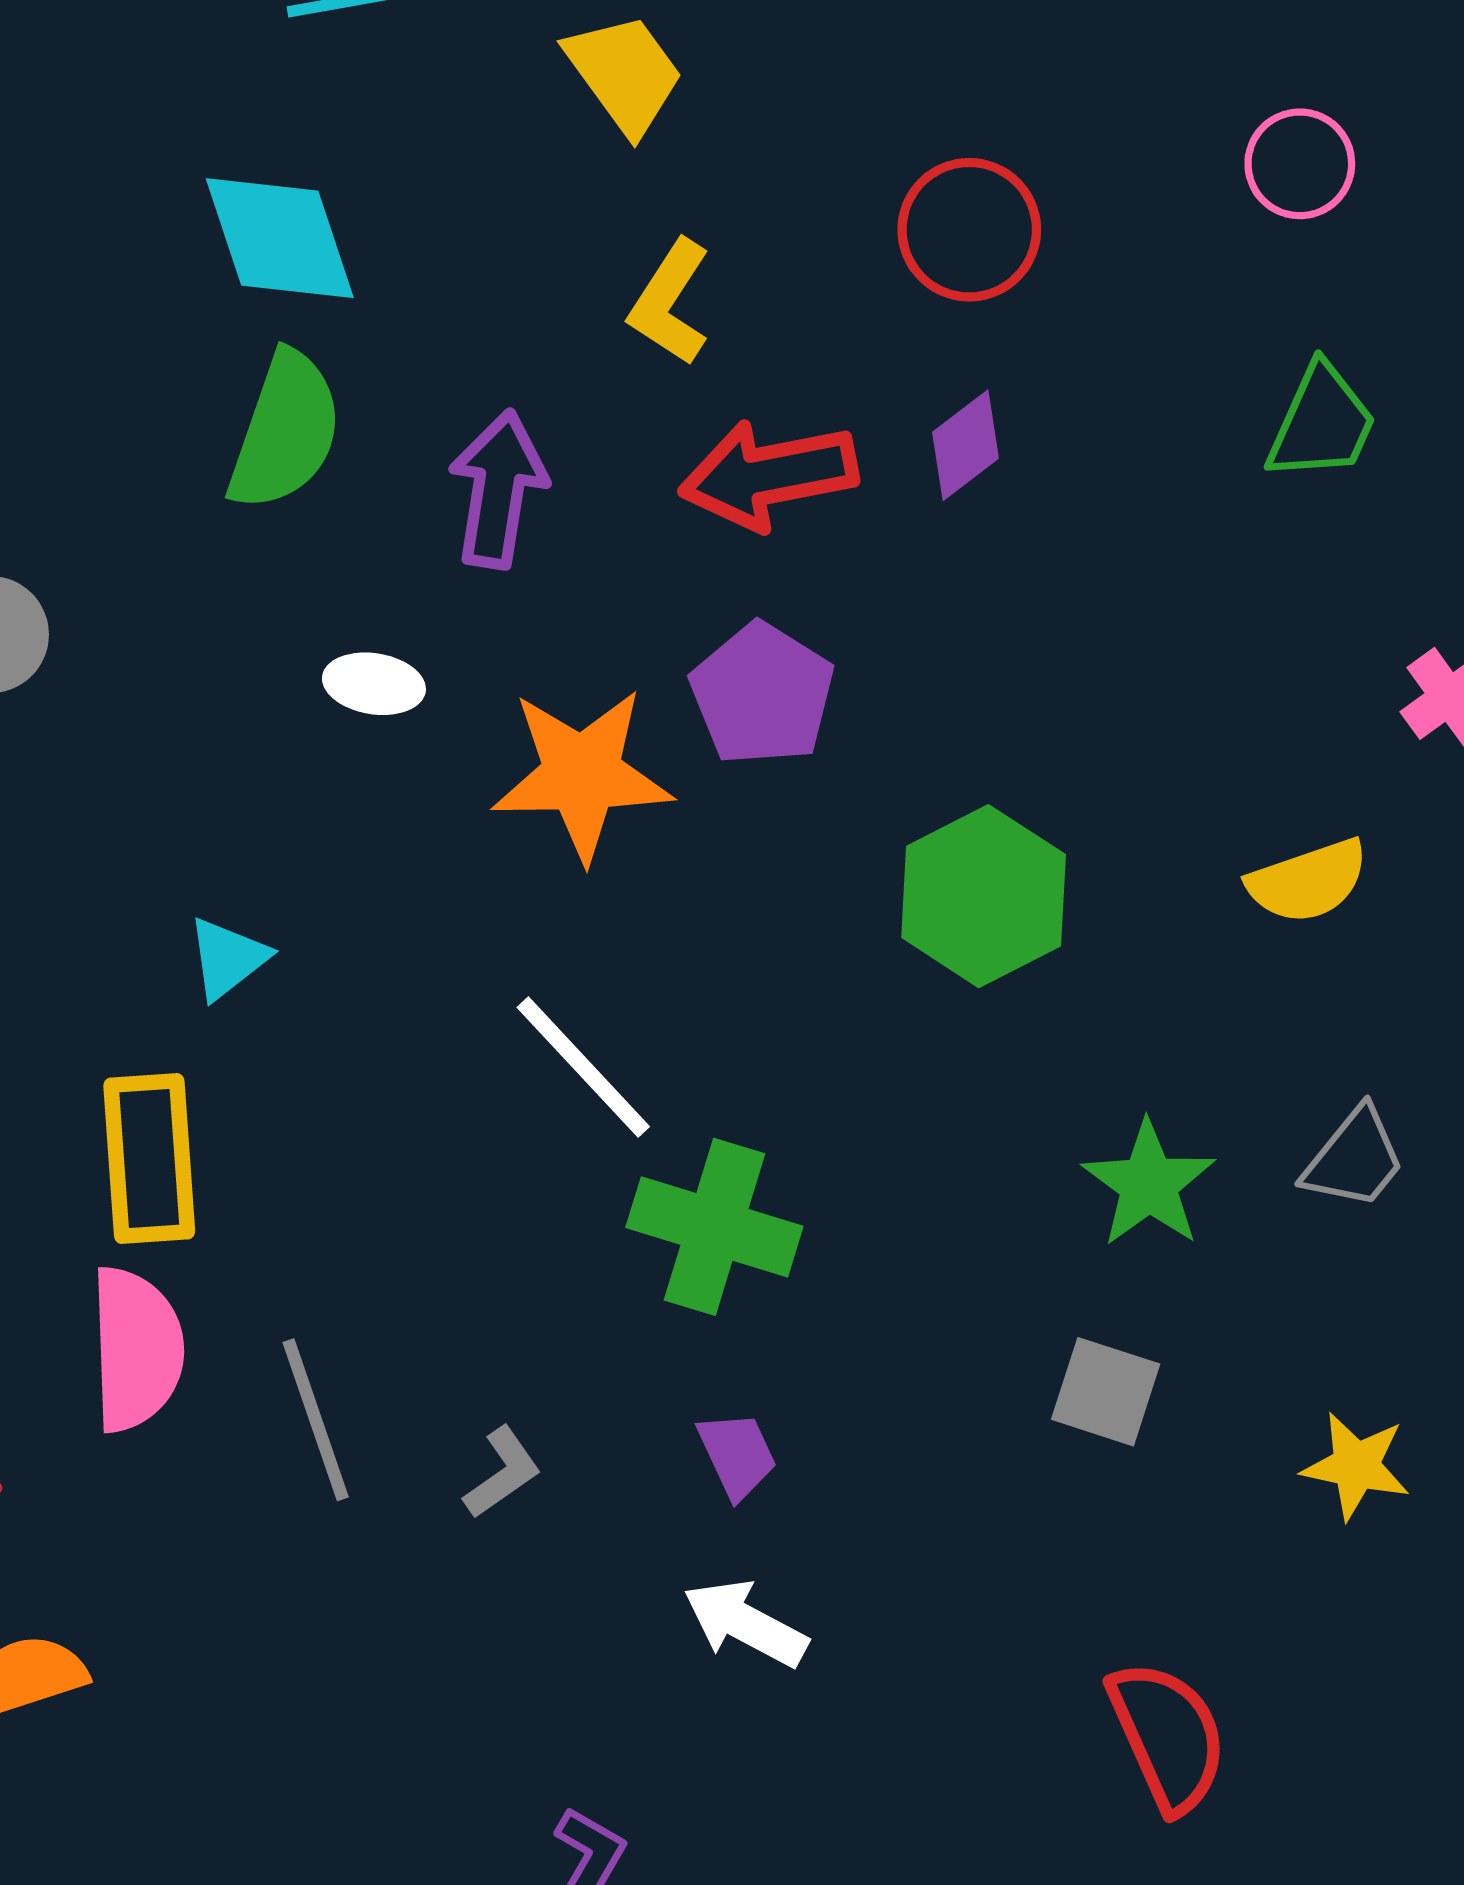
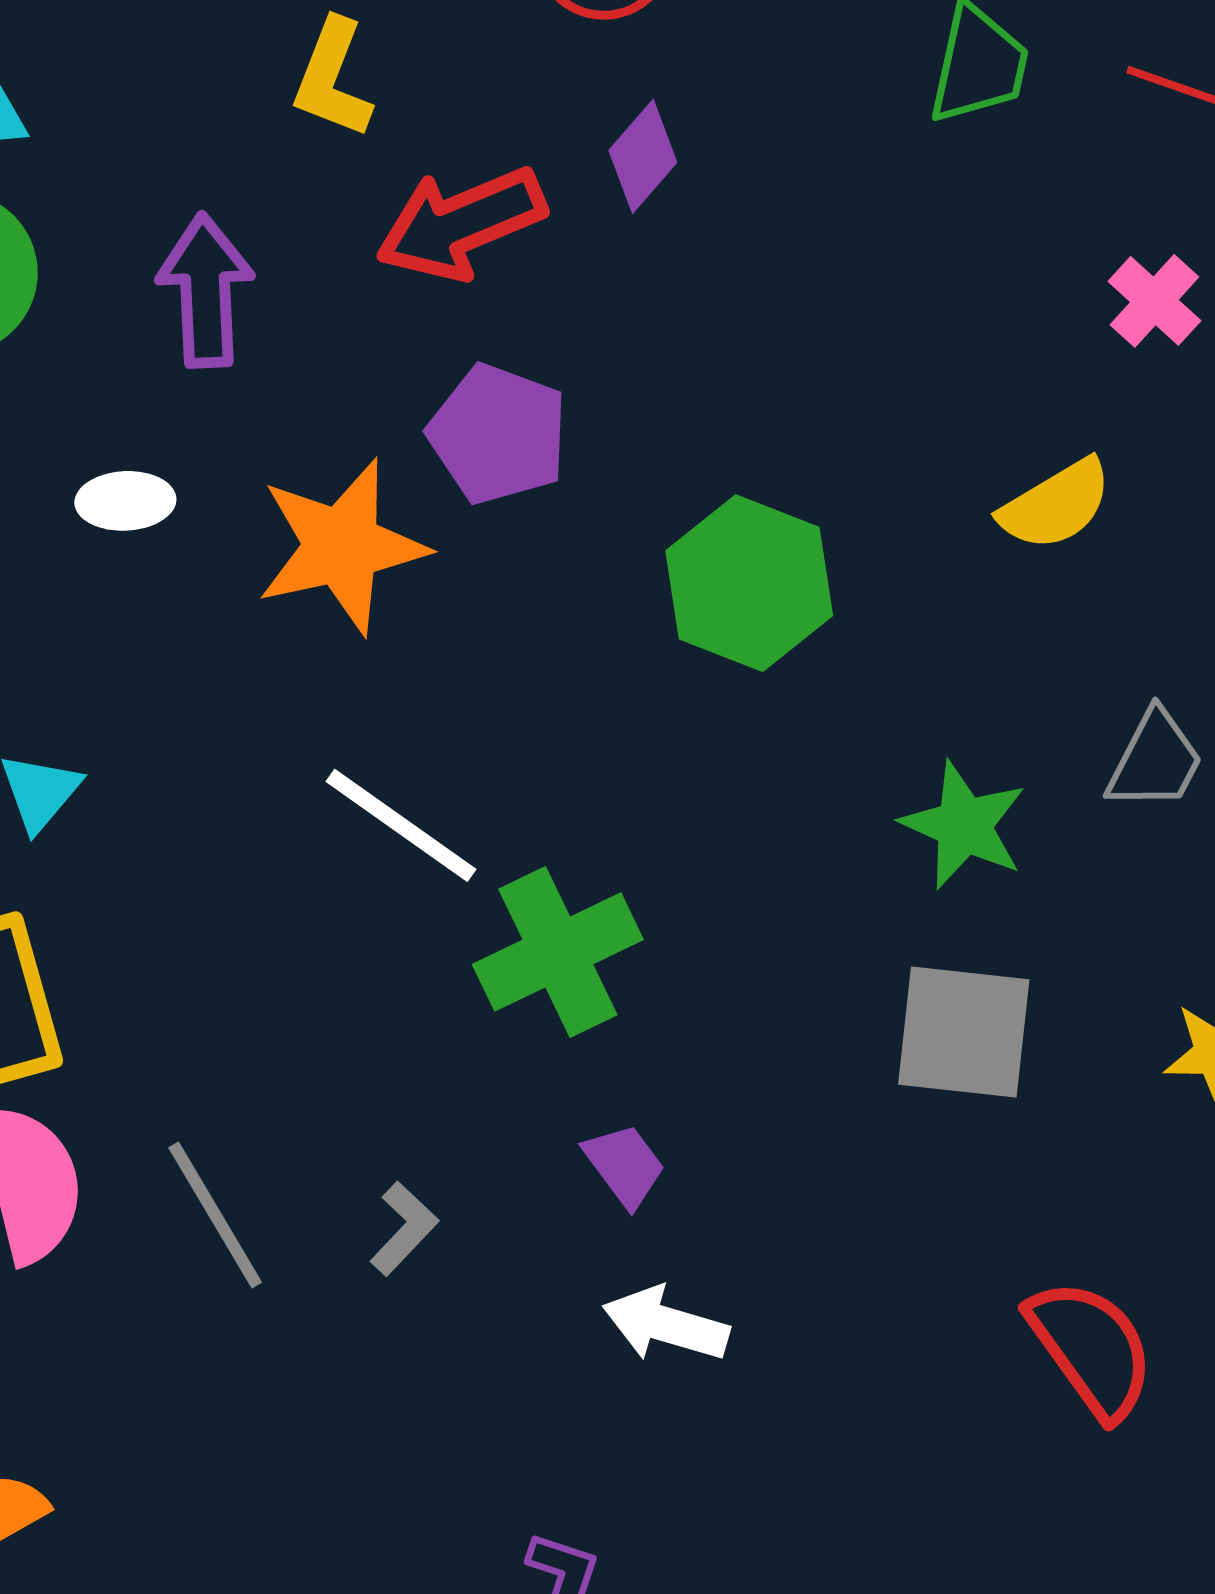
green cross: (714, 1227) -> (558, 952), turned -31
gray square: (1106, 1392) -> (964, 1032), size x1.4

